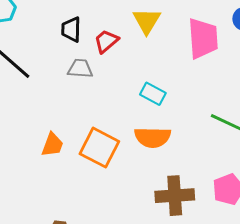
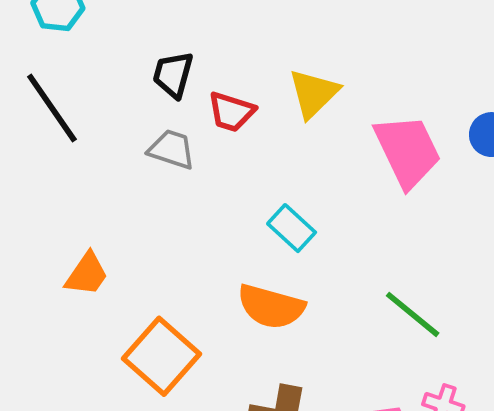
pink trapezoid: (203, 38) -> (407, 151), turned -36
red trapezoid: (106, 41) -> (231, 112), turned -136
orange square: (99, 148) -> (161, 356), moved

